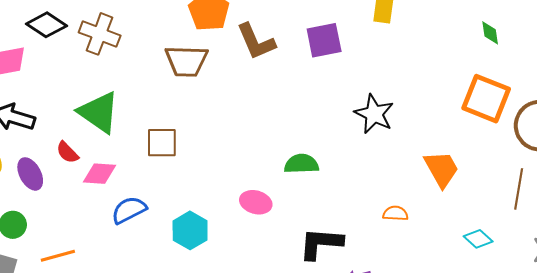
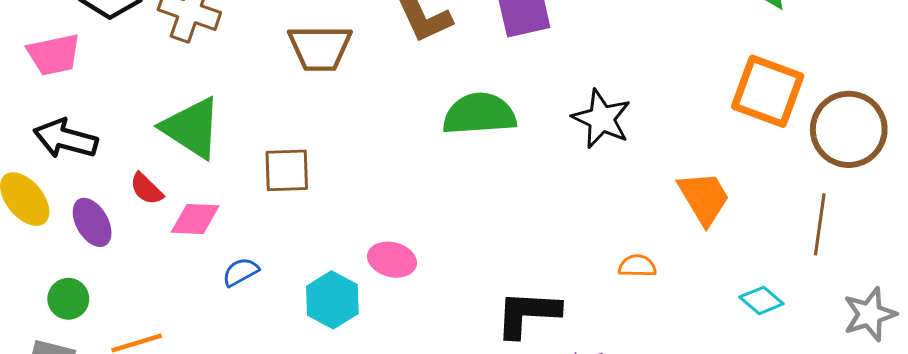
green semicircle: (301, 164) -> (479, 114), moved, size x1.4
pink ellipse: (256, 202) -> (392, 260), moved
blue semicircle: (129, 210) -> (241, 272), size x0.7

